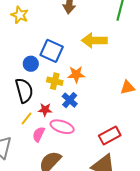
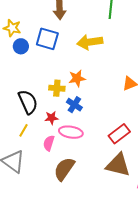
blue square: (52, 51) -> (47, 39), moved
blue circle: (31, 64) -> (21, 46), moved
yellow line: (27, 119) -> (24, 130), moved

